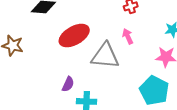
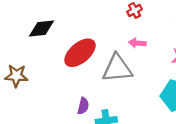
pink arrow: (128, 36) -> (137, 43), turned -49

